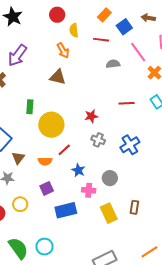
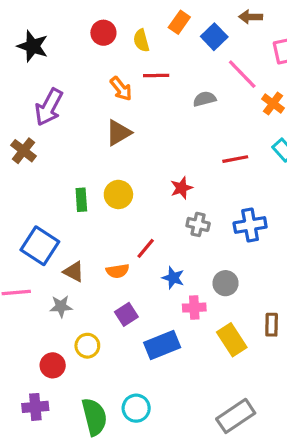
yellow semicircle: (74, 30) -> (141, 40), moved
red line: (101, 40) -> (156, 75), moved
brown triangle: (58, 77) -> (118, 133), turned -36
green rectangle: (30, 107) -> (81, 200), moved
yellow circle: (51, 125) -> (118, 194), moved, size x0.7
blue cross: (130, 145) -> (250, 225), turned 30
brown triangle: (18, 158) -> (74, 272), turned -32
green semicircle: (18, 248) -> (94, 417), turned 30

